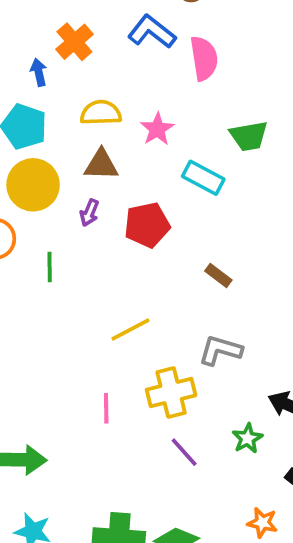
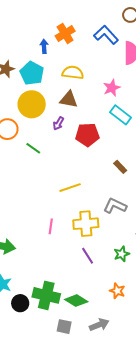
pink star: (157, 129) -> (112, 88), moved
green line: (50, 267) -> (33, 148), turned -63
orange star: (262, 523) -> (117, 291), moved

